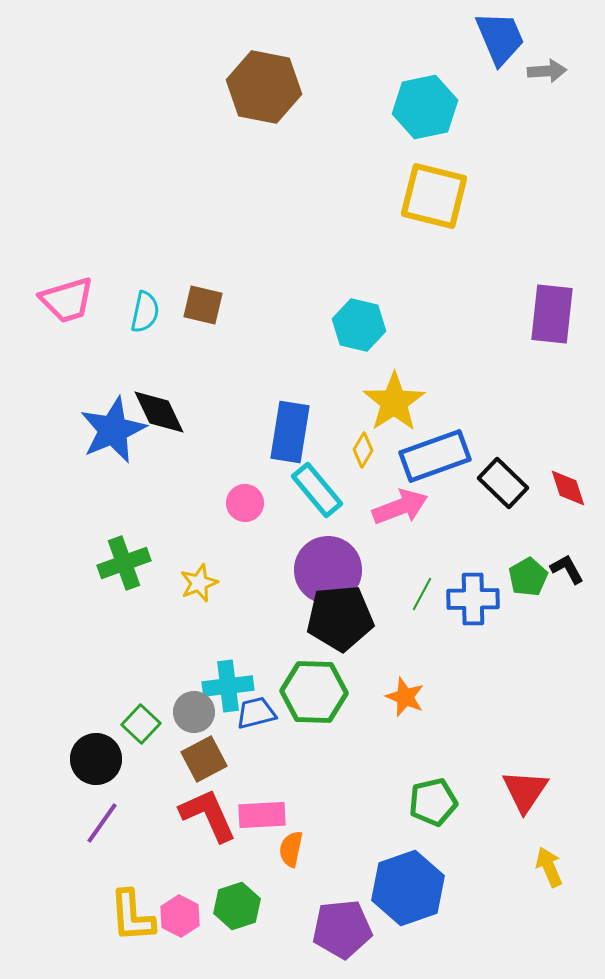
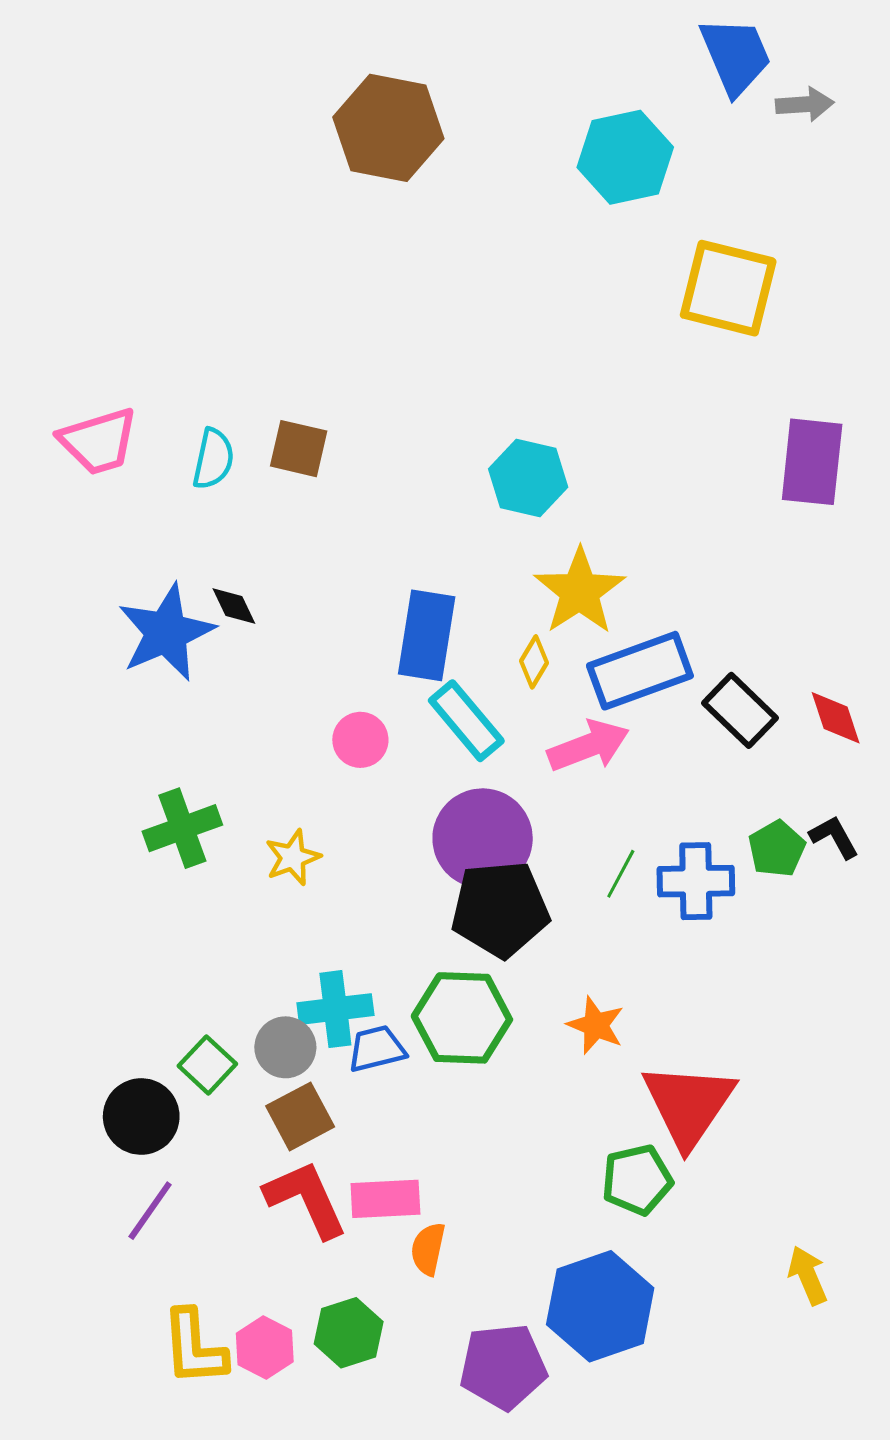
yellow square: (434, 196) -> (728, 288), moved
black diamond: (159, 412) -> (234, 606), size x0.6
red triangle: (525, 791) -> (688, 1105), moved, size x1.4

